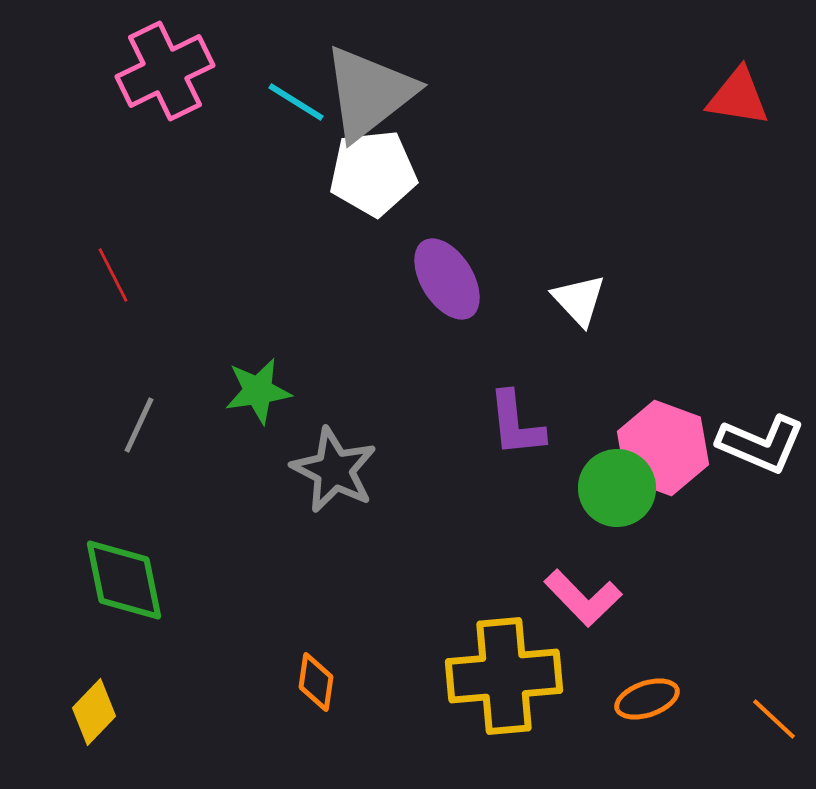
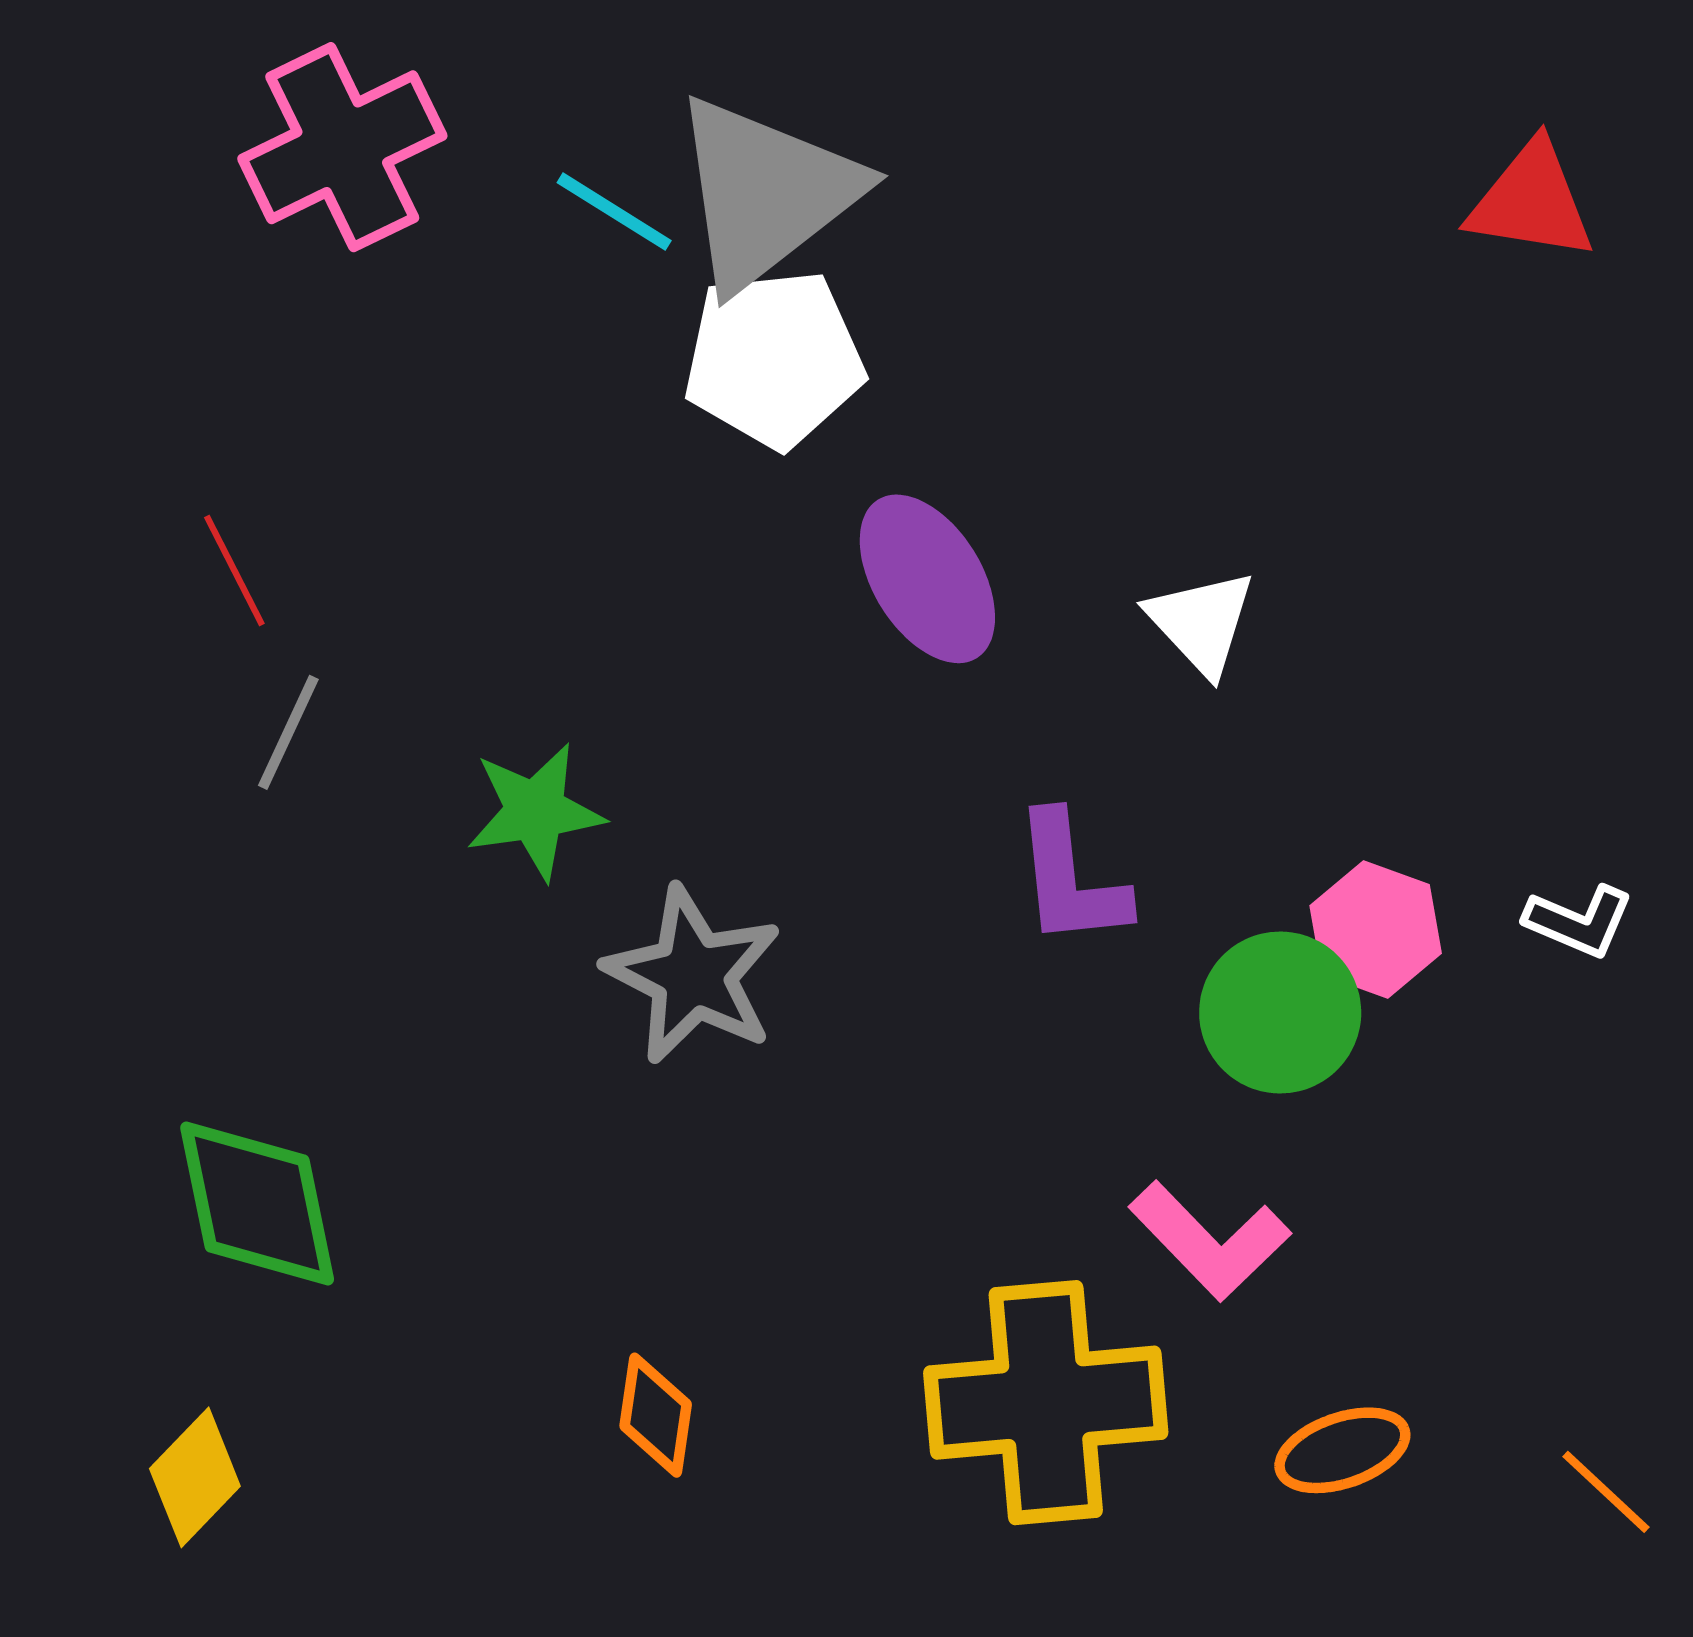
gray line: (139, 425) -> (288, 732), moved
white L-shape: (761, 444) -> (1579, 921), size x0.6
pink hexagon: (663, 448) -> (1376, 930), size x0.7

